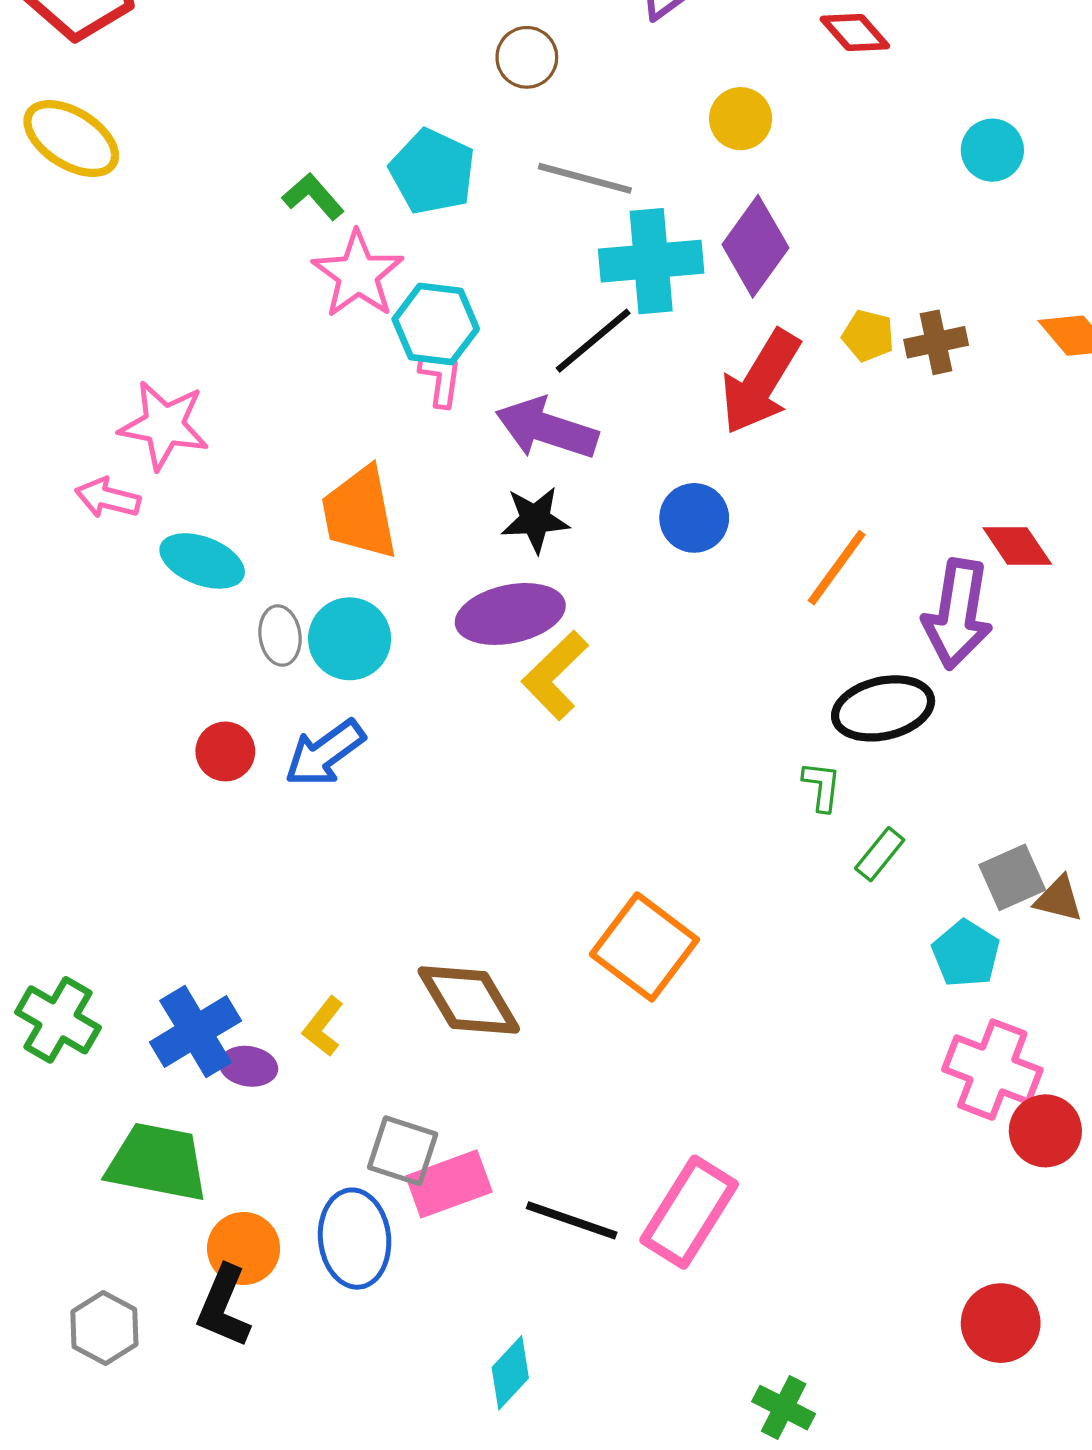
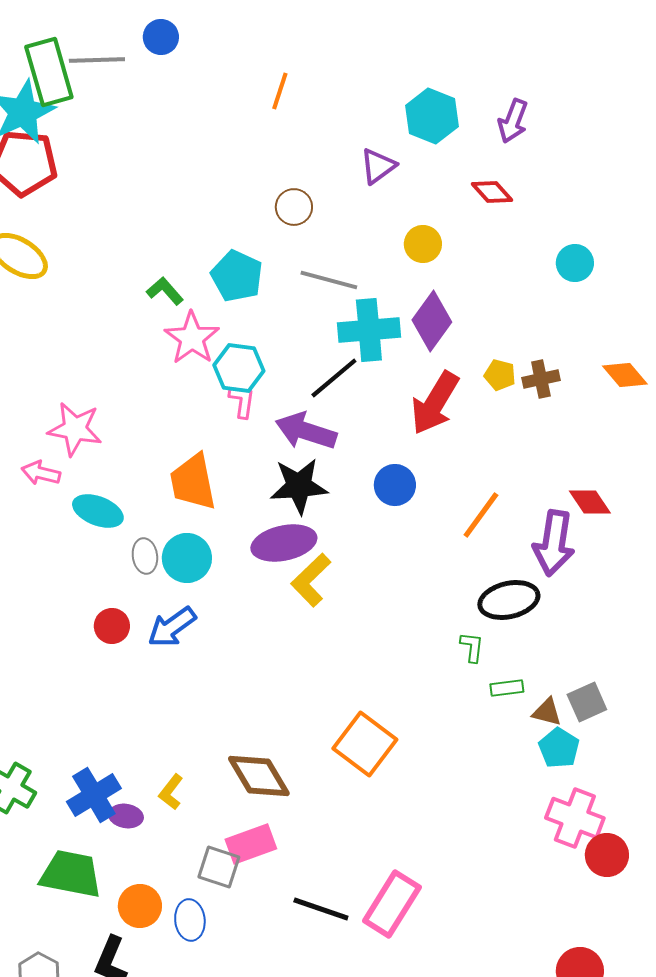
black star: (535, 520) -> (299, 486), size x1.4
green rectangle: (880, 854) -> (507, 688), turned 44
brown triangle: (1059, 899) -> (547, 712), moved
pink rectangle: (449, 1184) -> (251, 844), moved
blue ellipse: (355, 1239) -> (190, 920), size x0.7
orange circle: (244, 1249) -> (140, 906), moved

